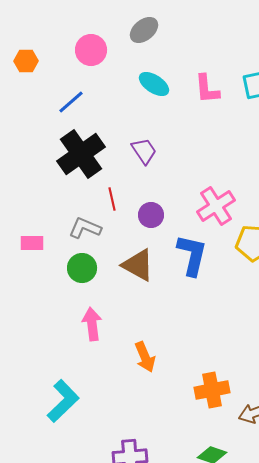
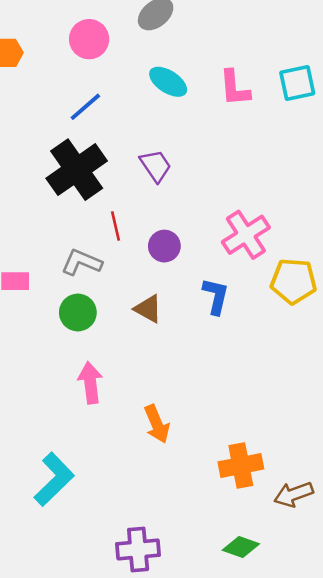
blue line: (71, 102) -> (85, 107), moved
blue L-shape: (192, 255) -> (216, 296), size x0.7
brown triangle: (138, 265) -> (148, 309), size x0.7

